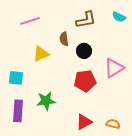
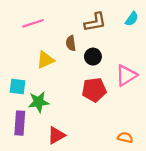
cyan semicircle: (119, 17) -> (132, 19), turned -80
green star: (46, 101) -> (39, 102), moved
red triangle: (84, 122) -> (56, 135), moved

